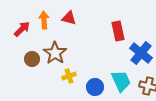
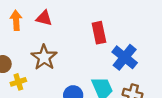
brown star: (55, 53) -> (44, 57), moved
yellow cross: (69, 76) -> (18, 82), moved

